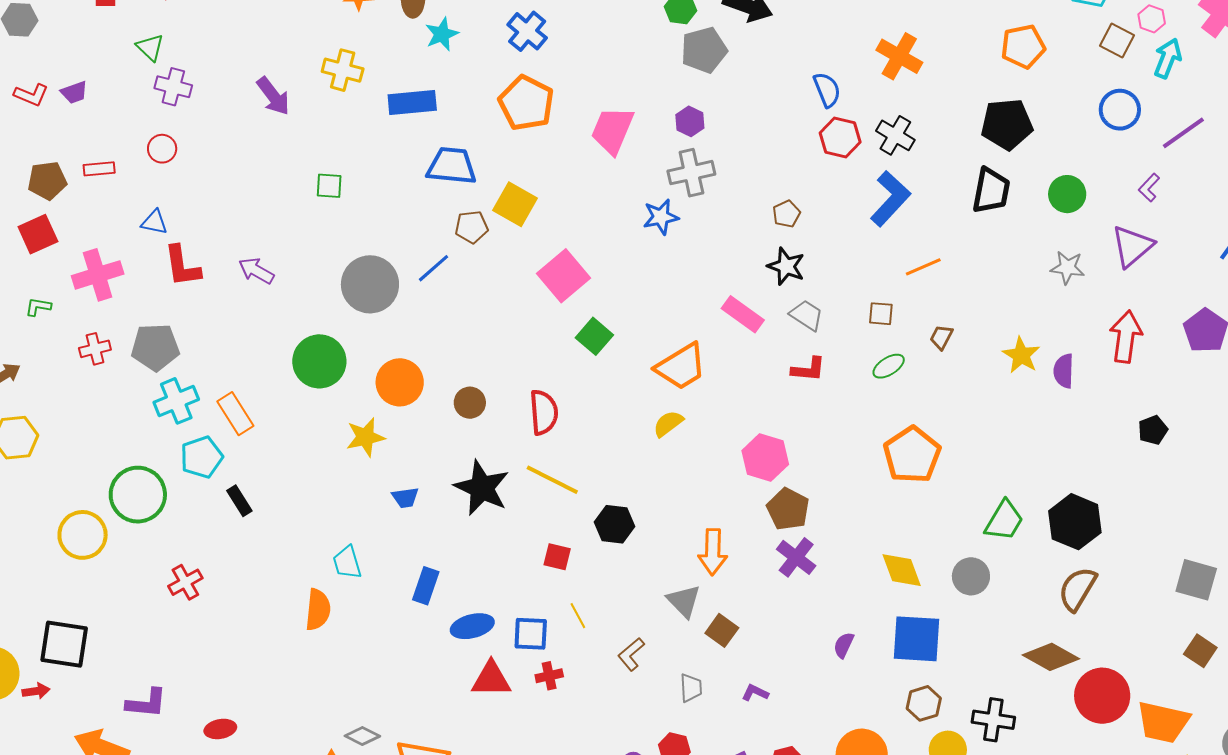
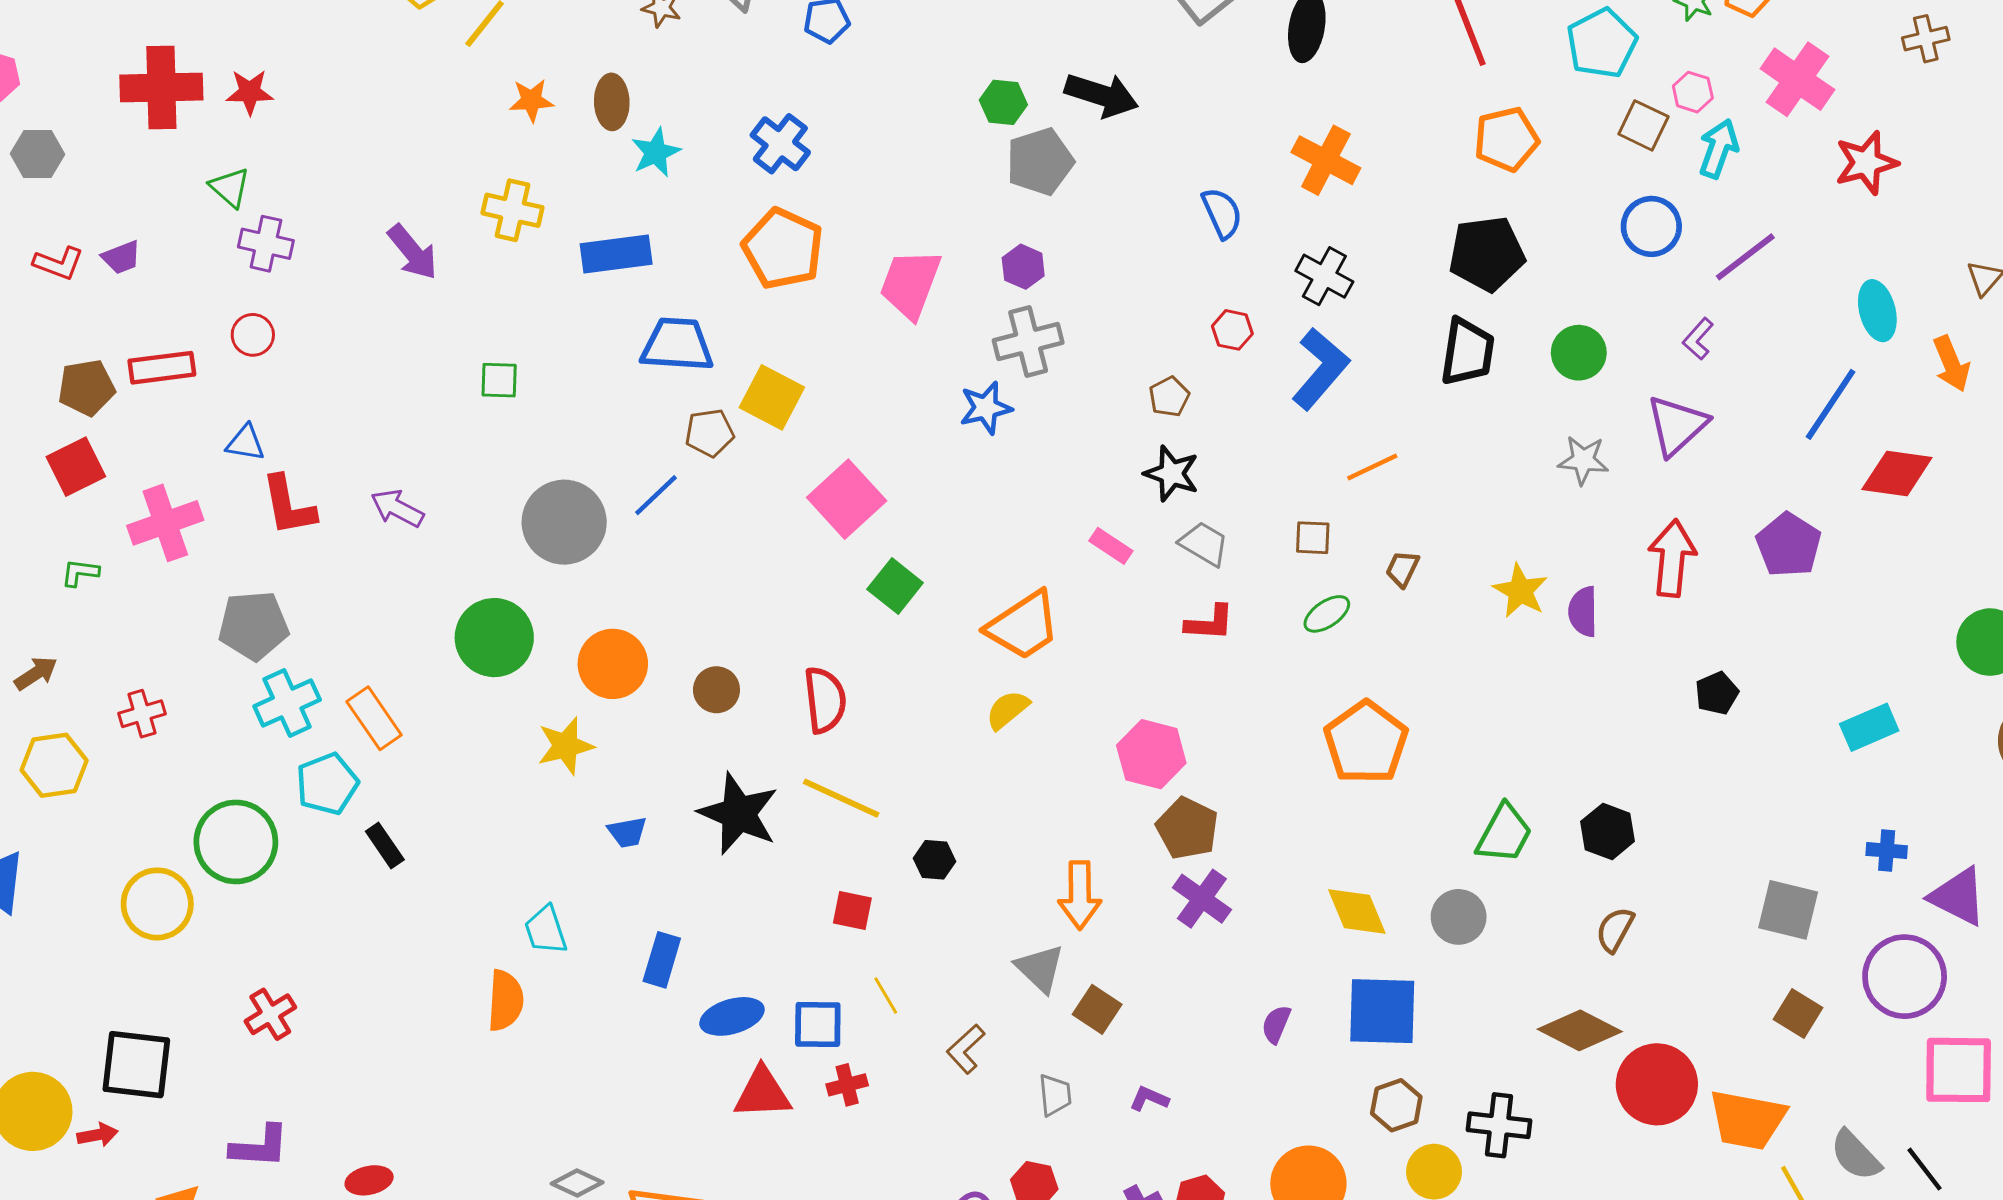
red hexagon: (840, 137) -> (1232, 330), moved, size x0.7
red rectangle: (99, 169) -> (162, 368), size x1.4
pink rectangle: (743, 314) -> (1111, 546), size x0.7
red cross: (95, 349) -> (142, 714), moved
black hexagon: (1075, 522) -> (1608, 831), size x0.7
black hexagon: (614, 524) -> (934, 860), size x0.7
red cross: (185, 582) -> (270, 1014), moved
brown semicircle: (1077, 589) -> (1615, 930), size x0.7

